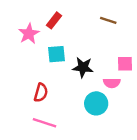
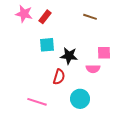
pink star: (29, 34) -> (24, 14), moved, turned -30
red semicircle: (41, 93) -> (59, 77), moved
cyan circle: (96, 103) -> (80, 99), moved

